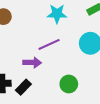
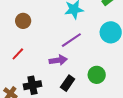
black rectangle: (23, 87) -> (68, 83), moved

